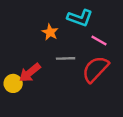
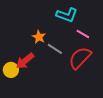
orange star: (50, 32) -> (39, 37), moved
gray line: (66, 58) -> (55, 49), turned 35

